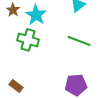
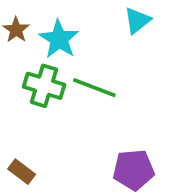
green line: (79, 41) -> (94, 88), moved

